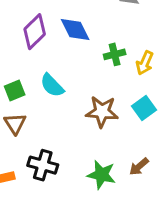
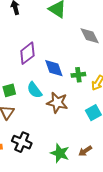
blue diamond: (75, 30) -> (54, 68), moved
brown star: (102, 112) -> (57, 103), moved

